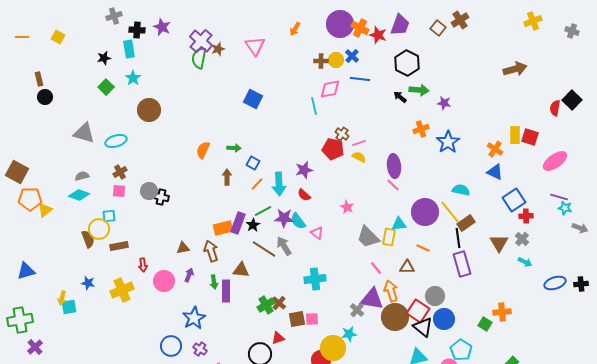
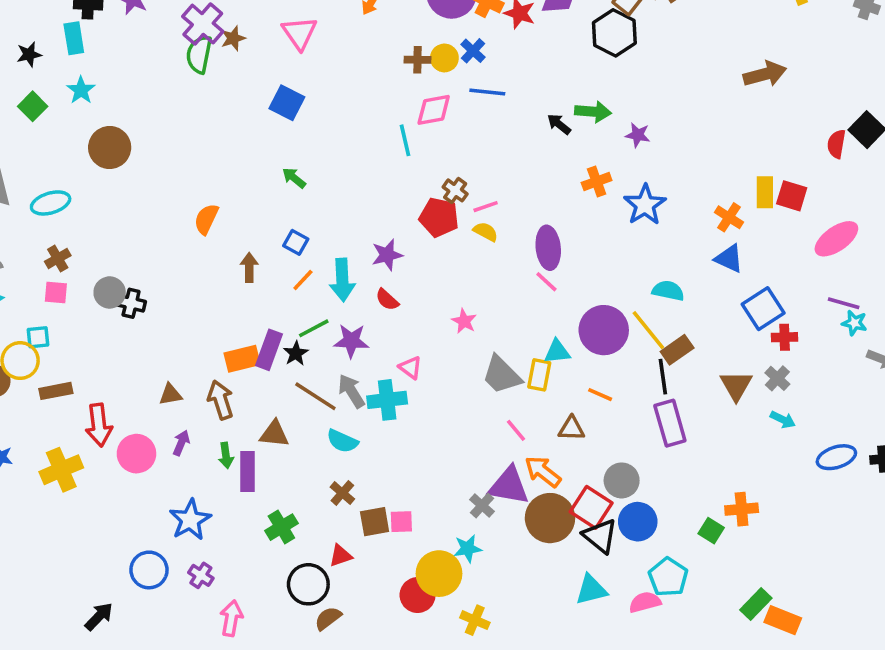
black hexagon: (407, 63) -> (614, 33), moved
blue square: (253, 99) -> (287, 103), moved
green arrow: (234, 148) -> (294, 178), moved, turned -144
cyan semicircle: (298, 221) -> (342, 441), moved, turned -30
red arrow: (143, 265) -> (99, 425), size x1.6
cyan cross: (315, 279) -> (387, 400), moved
orange arrow: (391, 291) -> (543, 472), turned -35
green cross: (266, 305) -> (281, 527), moved

